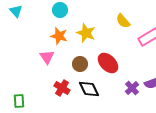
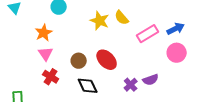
yellow star: (86, 33) -> (100, 21), moved
orange star: (59, 36) -> (44, 33), moved, turned 30
red cross: (62, 88) -> (51, 77), moved

